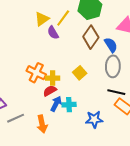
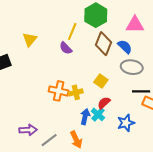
yellow triangle: (42, 19) -> (30, 39), moved
gray ellipse: (113, 66) -> (132, 67), turned -70
red semicircle: (50, 91) -> (104, 103), moved
cyan cross: (69, 105) -> (98, 114), turned -32

